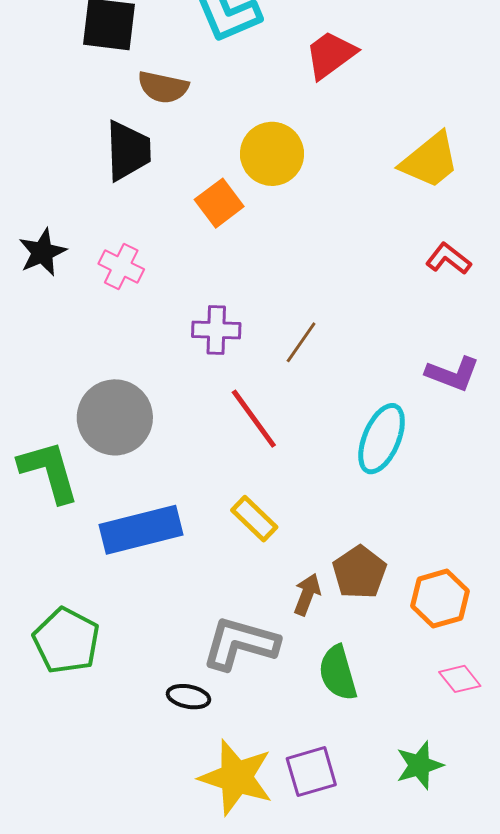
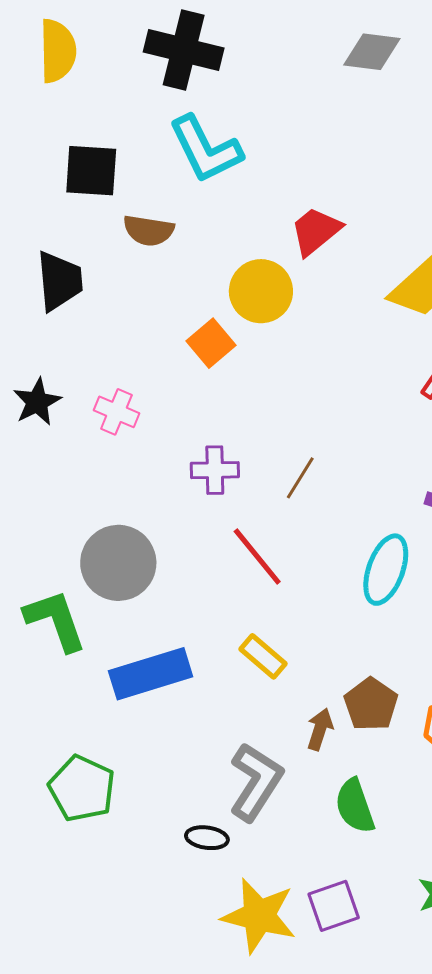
red trapezoid: (331, 55) -> (316, 231), moved
black trapezoid: (128, 151) -> (59, 281), moved
gray L-shape: (240, 643) -> (256, 782), turned 110

